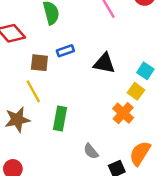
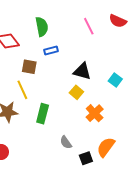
blue rectangle: (65, 51) -> (51, 51), moved
yellow square: (136, 91) -> (76, 92), moved

